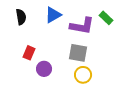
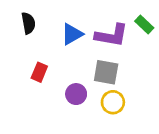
blue triangle: (53, 15) -> (72, 34), moved
purple circle: (44, 69) -> (76, 94), moved

